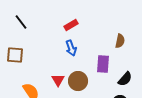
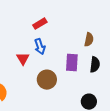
black semicircle: (125, 79) -> (95, 65), moved, turned -35
red triangle: (58, 80) -> (23, 59), moved

